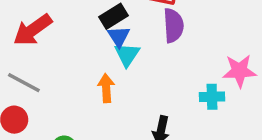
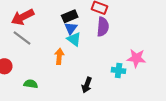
cyan triangle: (127, 55) -> (74, 39), turned -35
gray line: (24, 83) -> (22, 38), moved

